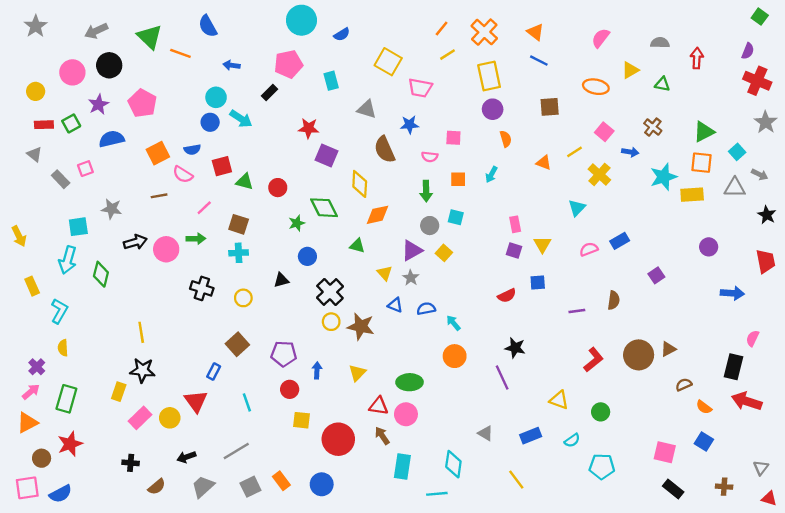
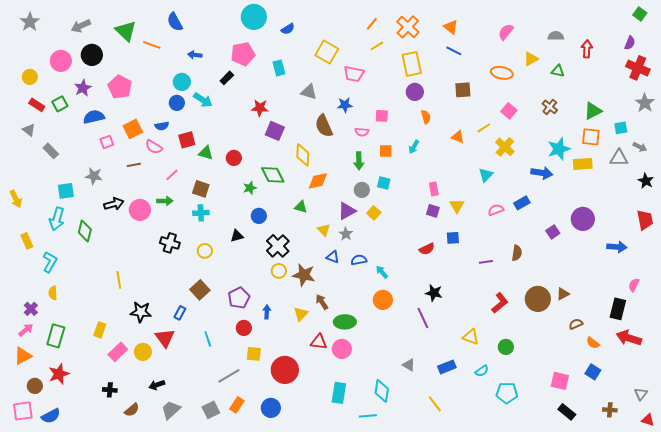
red rectangle: (44, 125) -> (37, 105), turned 35
blue arrow: (630, 152) -> (542, 173), moved, size x1.5
cyan square: (737, 152) -> (621, 128), turned 32
pink square: (85, 169) -> (107, 142), moved
purple circle: (709, 247) -> (583, 219), moved, size x1.5
purple pentagon: (284, 354) -> (239, 298), turned -30
black star: (142, 370) -> (141, 312), moved
brown arrow: (382, 436) -> (322, 302), moved
gray line: (236, 451) -> (229, 376), moved
orange rectangle: (281, 481) -> (237, 405), turned 70

